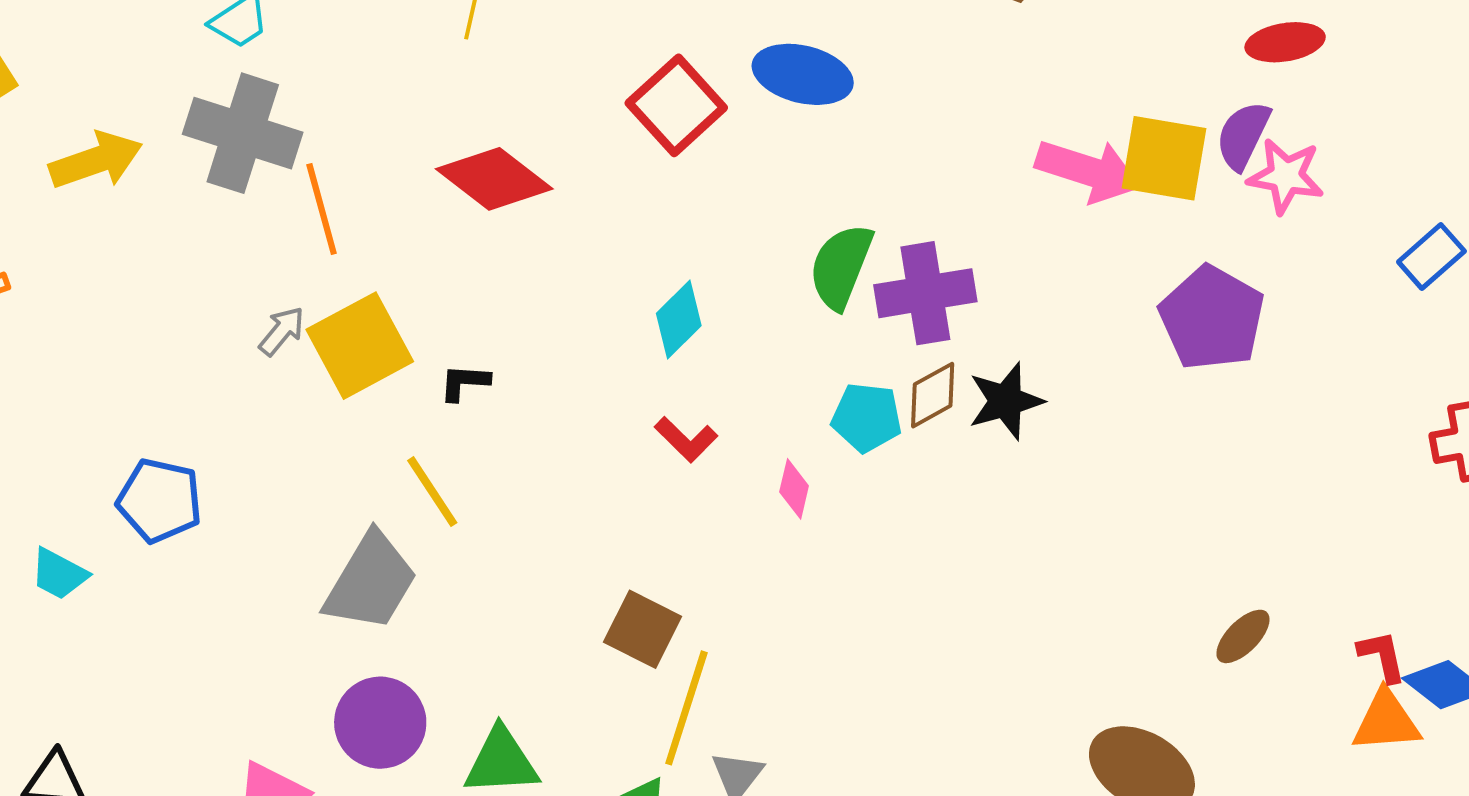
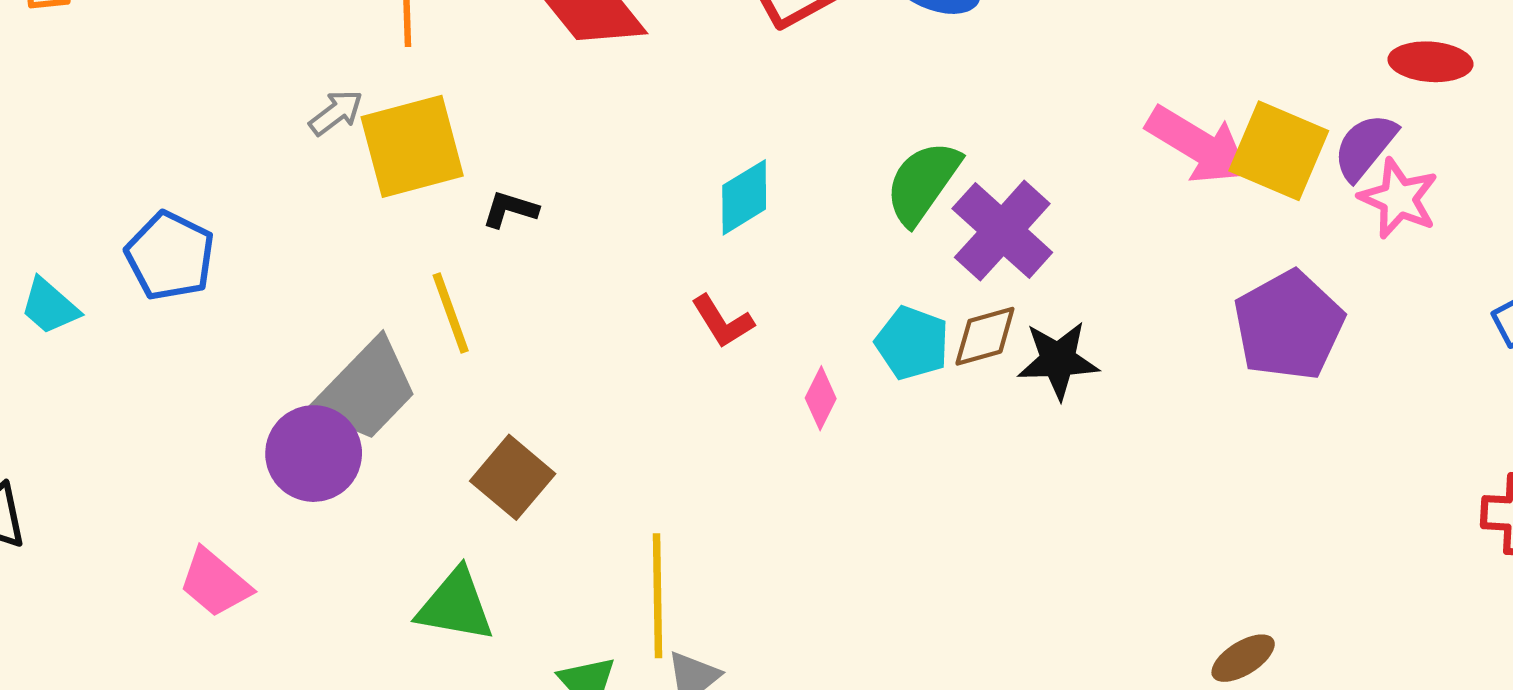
purple cross: (925, 293) -> (1002, 231), turned 38
brown square: (643, 629) -> (513, 477), moved
yellow line: (686, 708) -> (658, 596), turned -32
purple circle: (380, 723) -> (314, 454), moved

